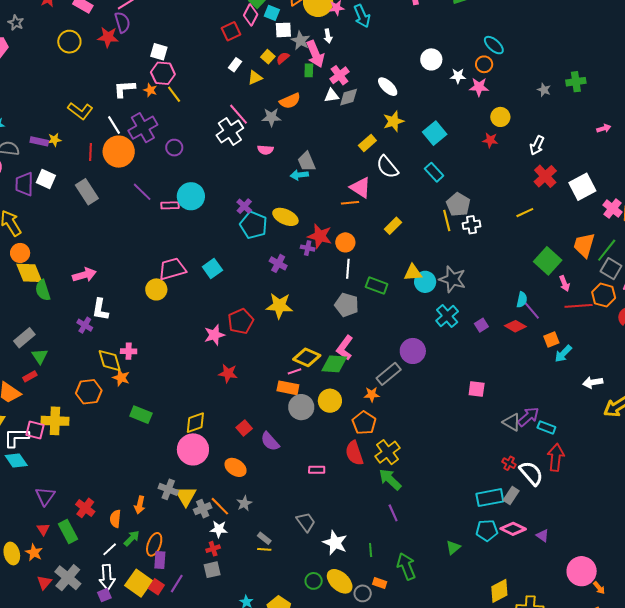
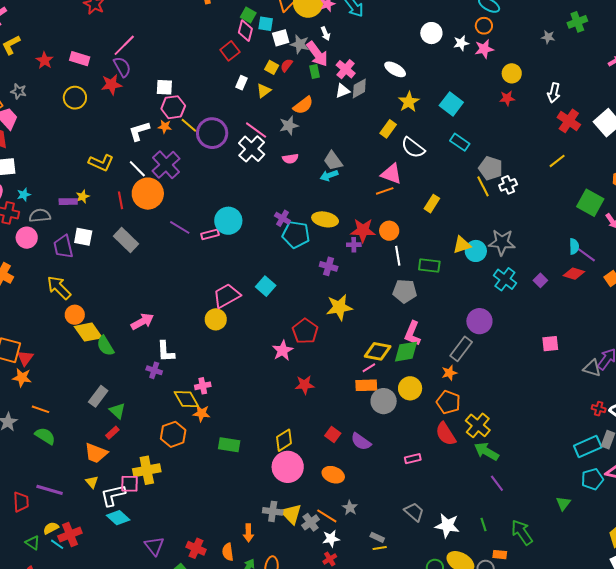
purple circle: (174, 148) -> (212, 133), moved, size x1.8

